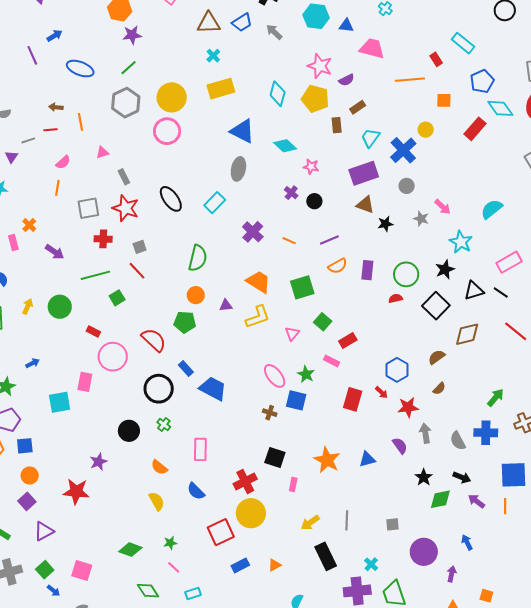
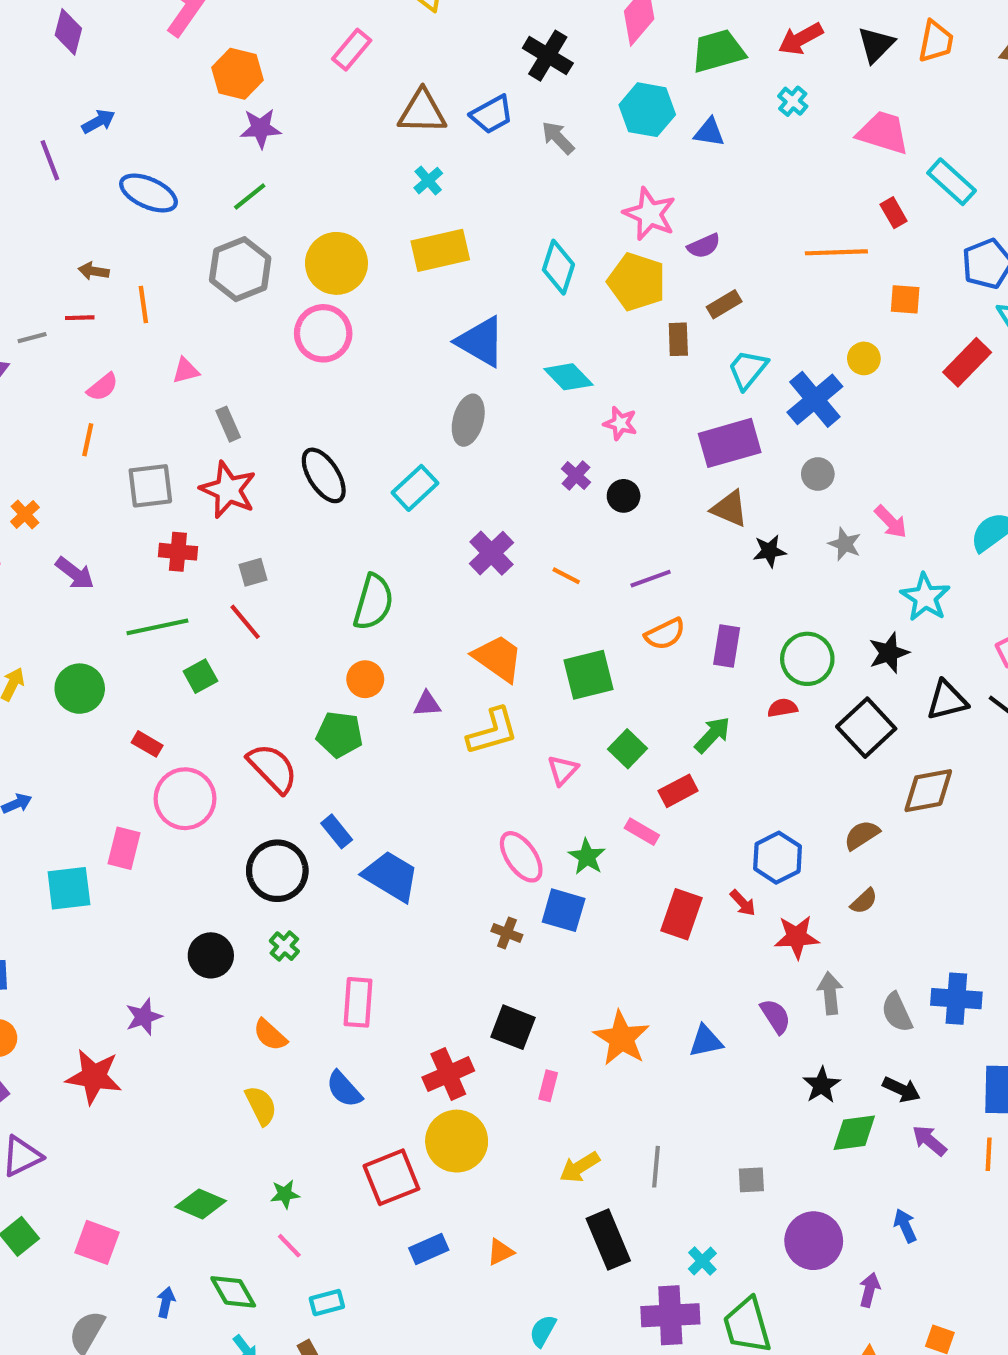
pink trapezoid: (372, 48) -> (883, 133), moved
green arrow: (496, 398) -> (712, 735), moved
blue arrow: (54, 591) -> (166, 1302), moved, turned -120

